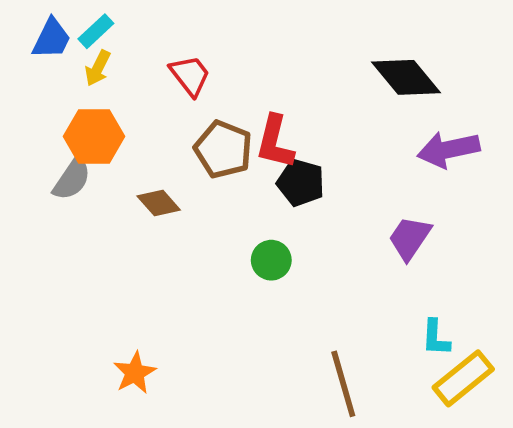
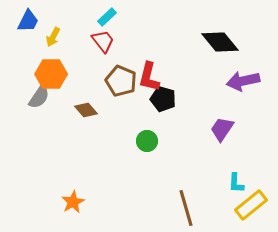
cyan rectangle: (96, 31) -> (107, 17), moved

